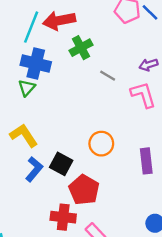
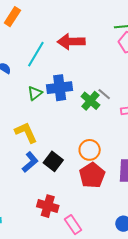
cyan line: (31, 27) -> (36, 54), moved
green cross: (81, 48) -> (90, 101), moved, turned -30
blue cross: (36, 64) -> (60, 88), moved, turned -30
red pentagon: (84, 190) -> (92, 175), moved

